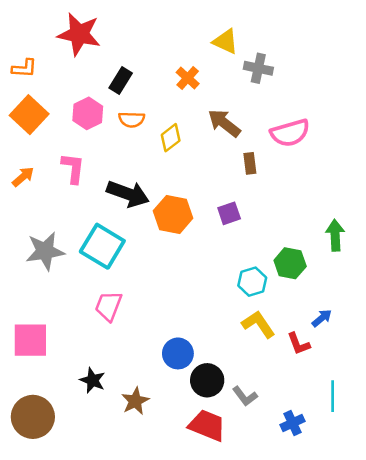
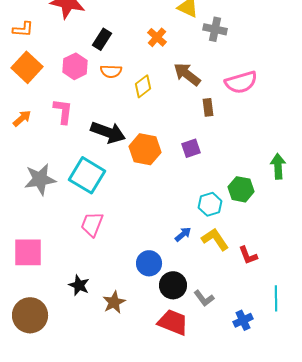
blue arrow: (322, 318) -> (183, 234), moved

